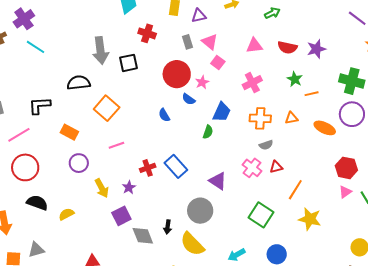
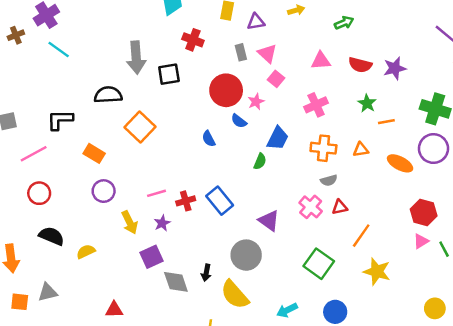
pink line: (116, 145) -> (156, 193), moved
red circle: (25, 167) -> (39, 193), size x0.7

